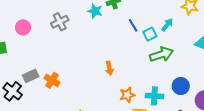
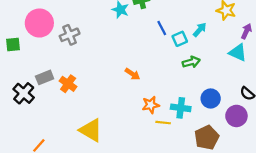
gray cross: (60, 22) -> (70, 35), moved
pink circle: (23, 27) -> (39, 23), size x1.6
green arrow: (161, 54) -> (191, 62), size x0.7
orange arrow: (109, 68) -> (132, 74), turned -48

